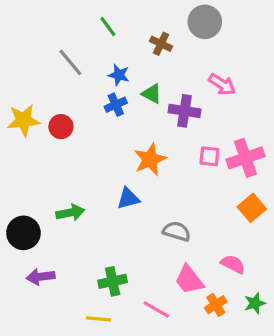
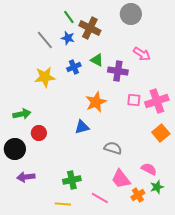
brown cross: (161, 44) -> (90, 28), moved, size x1.5
blue star: (119, 75) -> (68, 38), moved
yellow star: (23, 120) -> (45, 77), moved
red circle: (61, 127) -> (39, 133), moved
green arrow: (70, 213) -> (22, 114), moved
green star: (255, 303) -> (157, 187), moved

